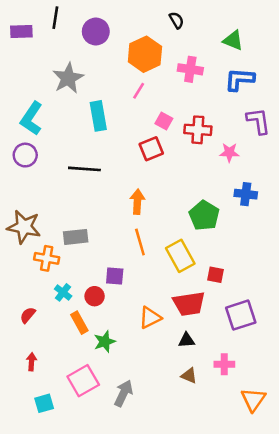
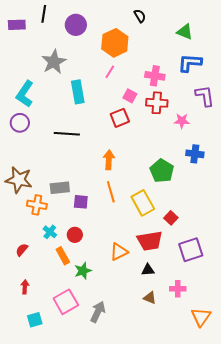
pink cross: (190, 69) -> (155, 76), moved
red square: (216, 275) -> (171, 218), turned 32
purple square: (115, 276) -> (81, 202), moved

